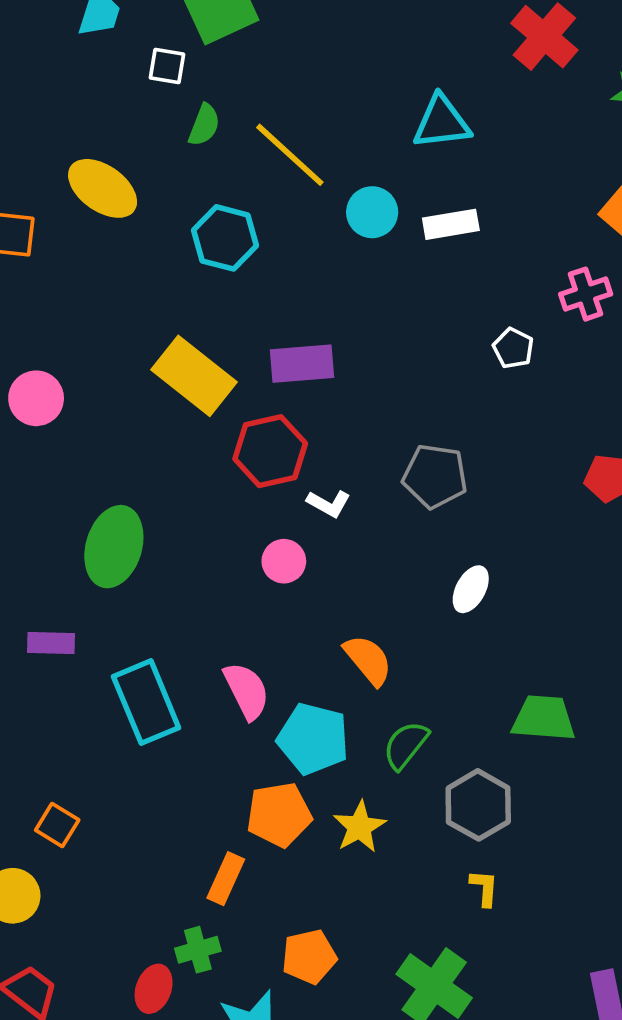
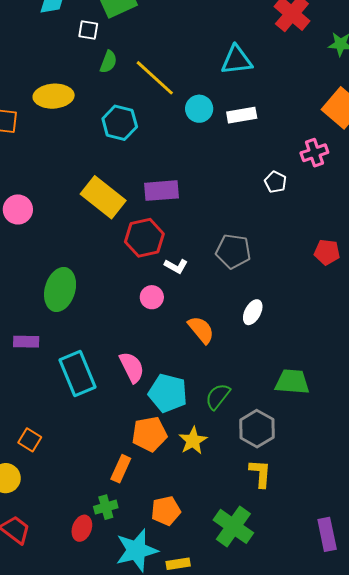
yellow ellipse: (103, 188) -> (54, 96), turned -39
orange semicircle: (368, 660) -> (201, 330), moved
yellow L-shape: (484, 888) -> (260, 473), size x1.4

